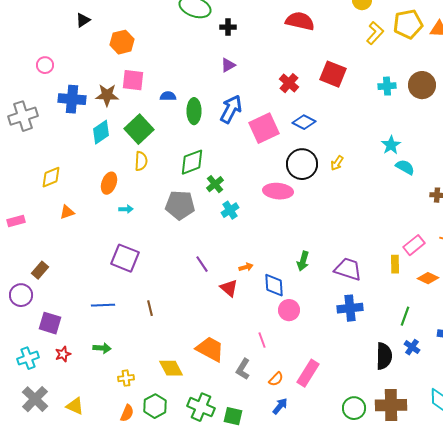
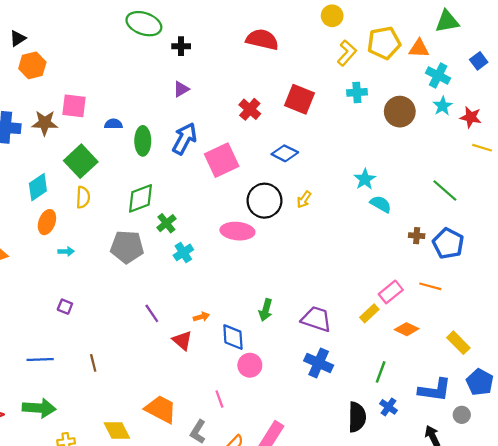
orange hexagon: (122, 42) -> (32, 65), moved
cyan cross: (387, 86) -> (357, 92), moved
blue diamond: (304, 122) -> (285, 153), moved
cyan diamond: (101, 132) -> (38, 187), moved
purple square: (125, 258) -> (65, 307), size x0.5
yellow rectangle: (395, 264) -> (369, 313), turned 48
blue cross: (350, 308) -> (319, 363), turned 30
green arrow: (102, 348) -> (39, 408), size x1.6

